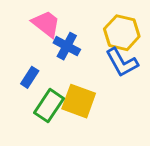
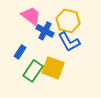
yellow hexagon: (122, 33) -> (68, 21), moved
blue L-shape: (122, 62) -> (69, 42), moved

